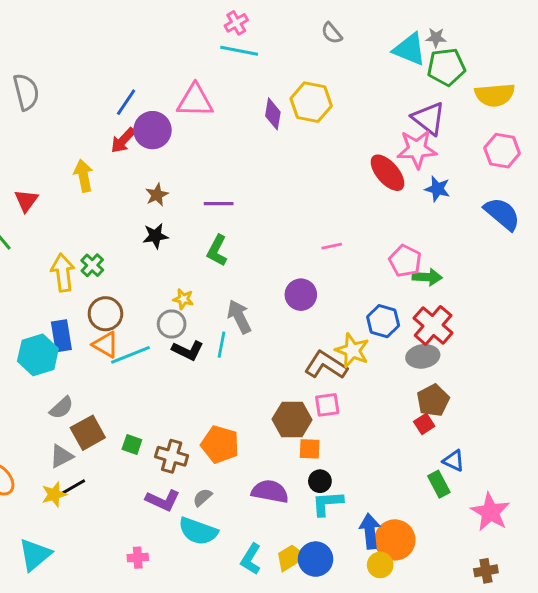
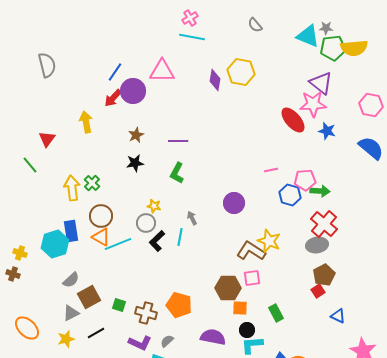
yellow semicircle: (495, 95) -> (354, 48), moved
pink line: (332, 246) -> (271, 170), moved
pink pentagon: (405, 261) -> (305, 180), turned -30
gray arrow: (239, 317) -> (192, 218), size x0.6
blue hexagon: (383, 321) -> (290, 195), moved
black L-shape: (188, 350) -> (157, 241), turned 110
green rectangle: (439, 484) -> (276, 313), moved
black line: (73, 487) -> (96, 333), moved

